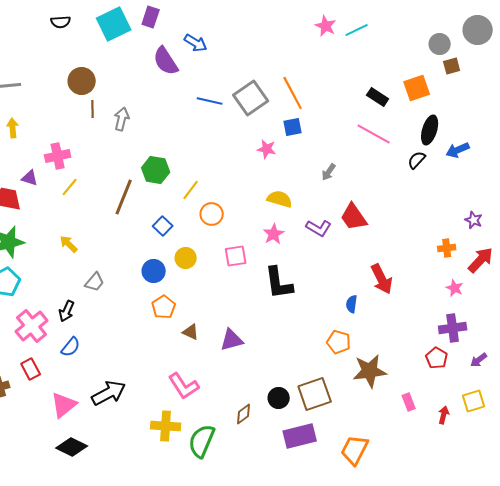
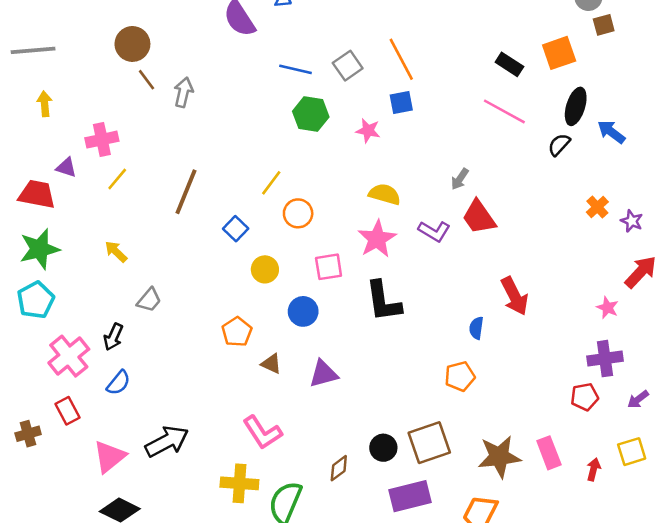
gray square: (251, 98) -> (348, 66), size x0.7
brown line: (93, 109) -> (146, 80), turned -36
blue arrow: (458, 150) -> (611, 132), turned 60
green hexagon: (156, 170) -> (311, 114), moved
gray arrow: (329, 172) -> (460, 179), moved
pink star: (274, 234) -> (377, 239), size x1.4
orange cross: (447, 248) -> (597, 207), moved, turned -36
blue circle: (154, 271) -> (303, 311), moved
orange pentagon: (339, 342) -> (460, 376), turned -30
red pentagon: (437, 358) -> (585, 397), turned 30
brown star: (370, 371) -> (499, 457), moved
pink rectangle: (409, 402) -> (549, 453), size x1.4

